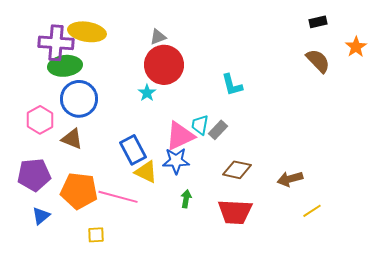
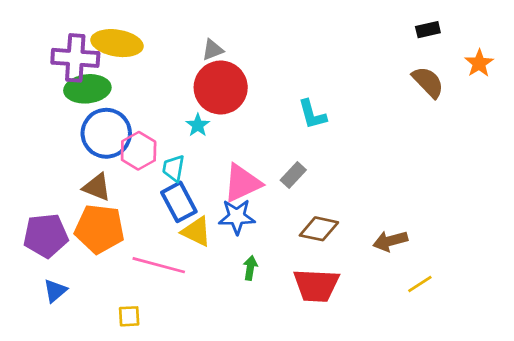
pink hexagon: (40, 120) -> (139, 151), moved
cyan trapezoid: (200, 125) -> (174, 168), moved
orange pentagon: (79, 191) -> (100, 229), moved

